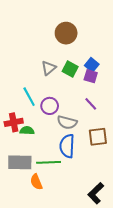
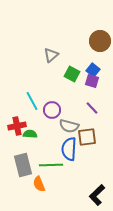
brown circle: (66, 33) -> (100, 41), moved
gray triangle: (49, 68) -> (51, 55), moved
brown square: (98, 137) -> (87, 137), moved
gray rectangle: (20, 162) -> (23, 165), turned 75

